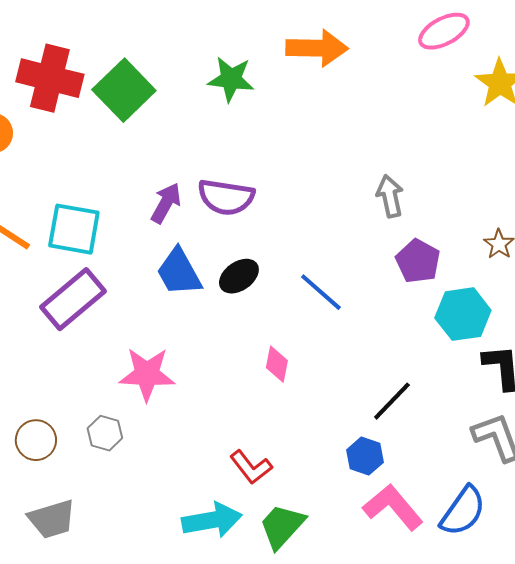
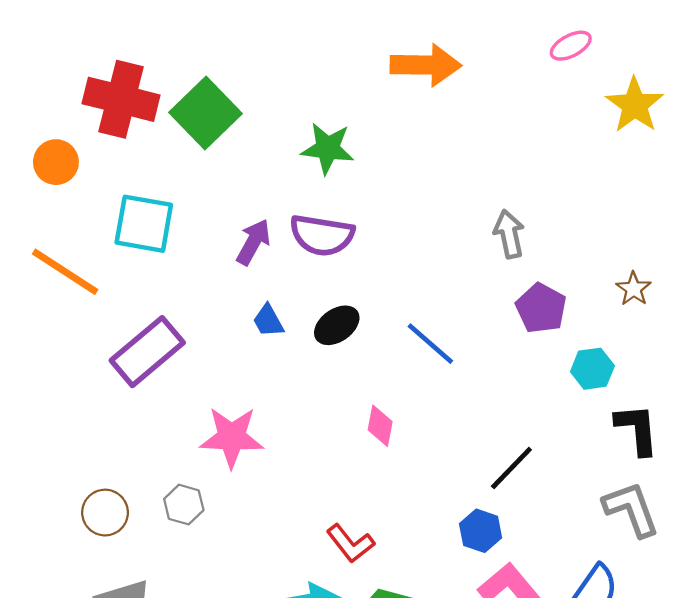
pink ellipse: (444, 31) -> (571, 46), size x0.7
green star: (231, 79) -> (328, 148), moved
cyan square: (74, 229) -> (144, 224), moved
blue trapezoid: (179, 272) -> (268, 321), size x0.6
cyan hexagon: (463, 314) -> (592, 369), size x0.7

